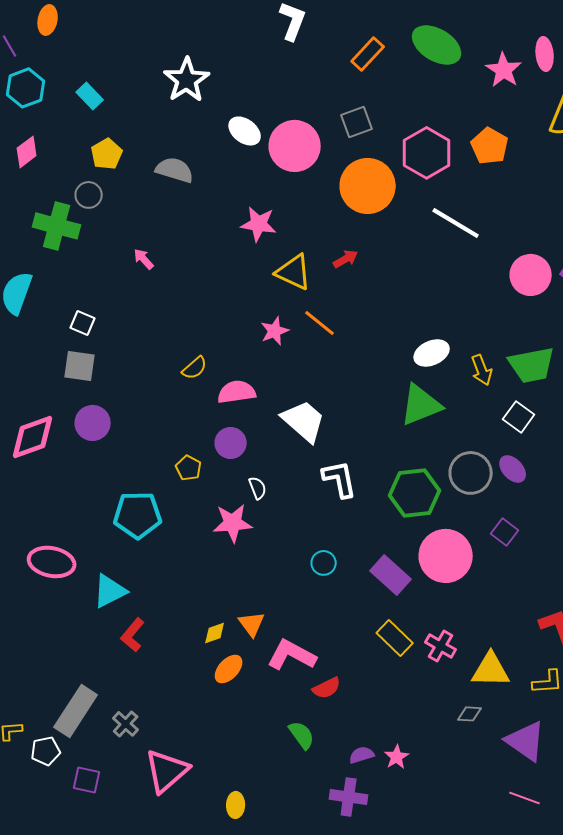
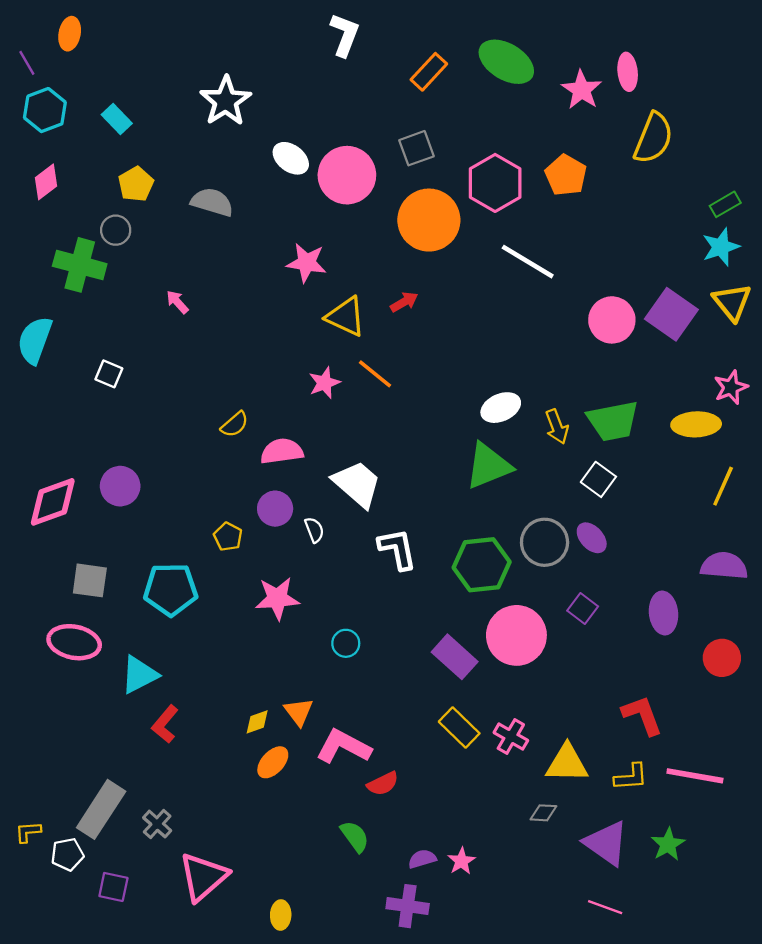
gray square: (80, 366) -> (90, 580), moved
white semicircle: (258, 488) -> (314, 530), moved
cyan circle: (324, 563) -> (346, 643), moved

